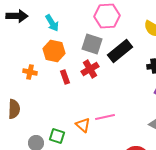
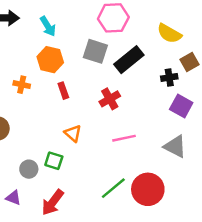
red cross: (90, 69) -> (110, 99), moved
pink line: (105, 117) -> (124, 138), moved
orange triangle: (83, 125) -> (73, 133), moved

